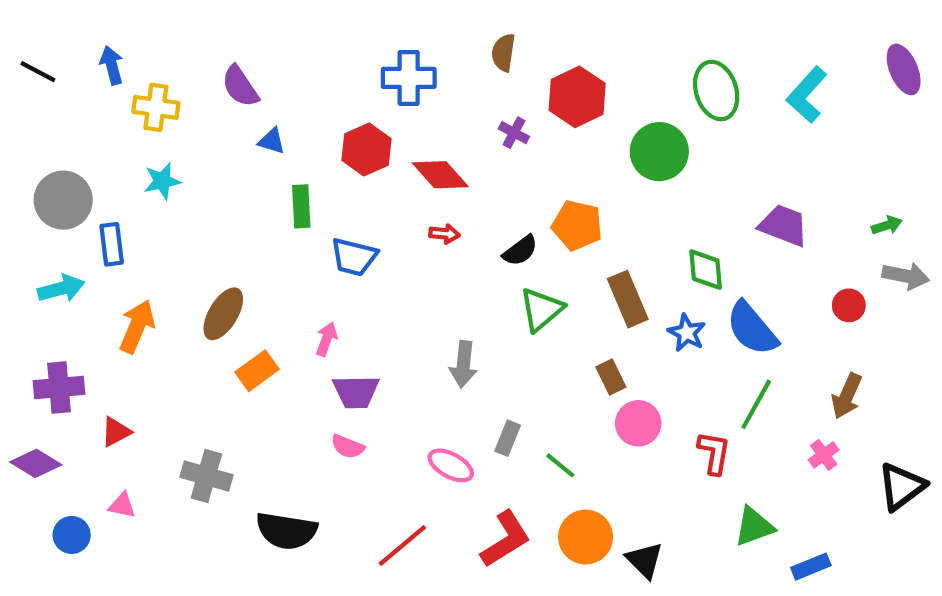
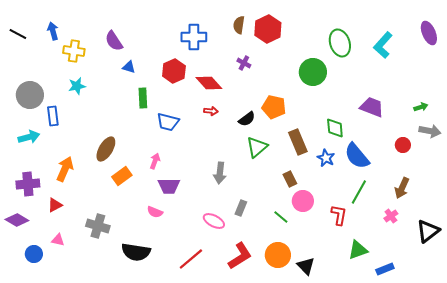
red hexagon: (577, 97) -> (268, 29), moved
orange arrow: (137, 326) -> (65, 169), moved
pink semicircle: (348, 446) -> (155, 212), moved
green line: (560, 465) -> (281, 217), moved

